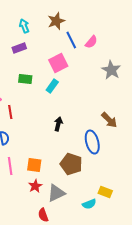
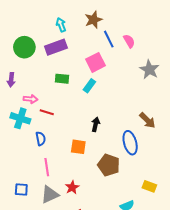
pink semicircle: (91, 42) -> (129, 41), turned -72
purple rectangle: (19, 48) -> (56, 47), size x1.5
red line: (10, 112) -> (47, 112), turned -64
orange square: (34, 165) -> (78, 147), moved
yellow rectangle: (105, 192) -> (149, 186), moved
gray triangle: (56, 193) -> (50, 195), moved

